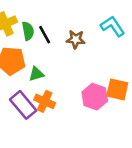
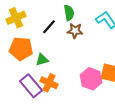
green semicircle: (28, 31) -> (69, 13), moved
black line: (45, 35) -> (49, 27), turned 70

